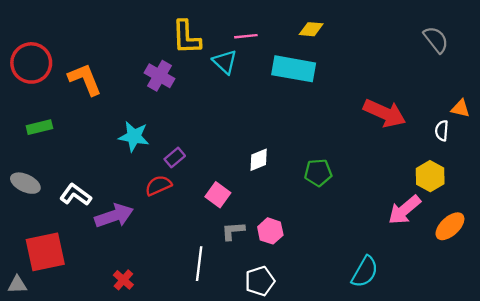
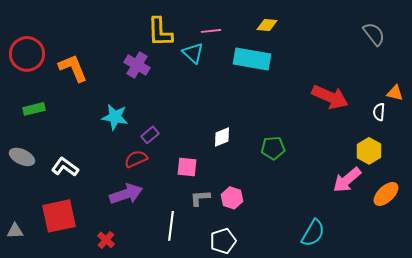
pink square: (218, 195) -> (187, 167), turned -30
purple arrow: (114, 216) -> (126, 194), moved
red square: (45, 252) -> (59, 216), moved
gray triangle: (17, 285) -> (15, 231), moved

